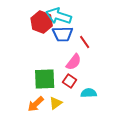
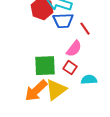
yellow triangle: (56, 103) -> (56, 90), size x1.6
orange arrow: (36, 104) -> (36, 91), size x1.4

